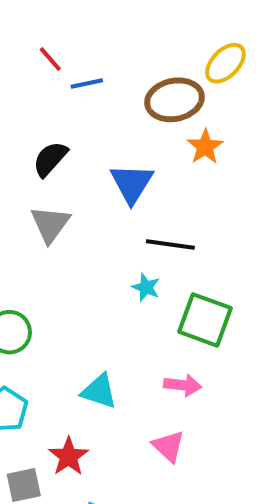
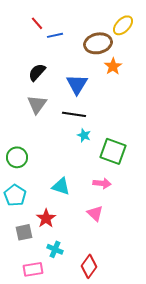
black line: (170, 245) -> (74, 114), moved

